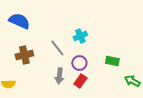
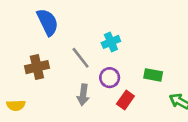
blue semicircle: (19, 21) -> (48, 22), moved, turned 40
red rectangle: (80, 81) -> (125, 100), moved

